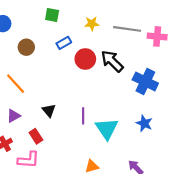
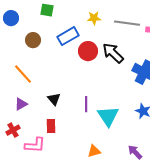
green square: (52, 15) -> (47, 10), moved
blue rectangle: (64, 43) -> (68, 36), size x1.5
red rectangle: (36, 136) -> (51, 126), moved, turned 32

